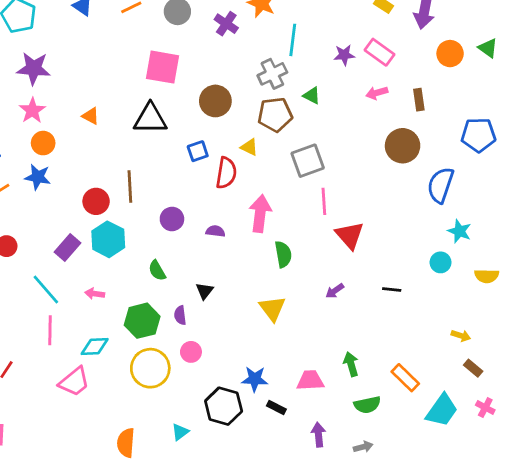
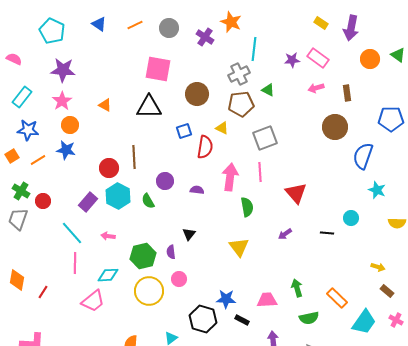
pink line: (324, 201) -> (260, 172), moved
cyan circle: (441, 262) -> (351, 218), moved
green semicircle: (157, 271) -> (148, 201), moved

